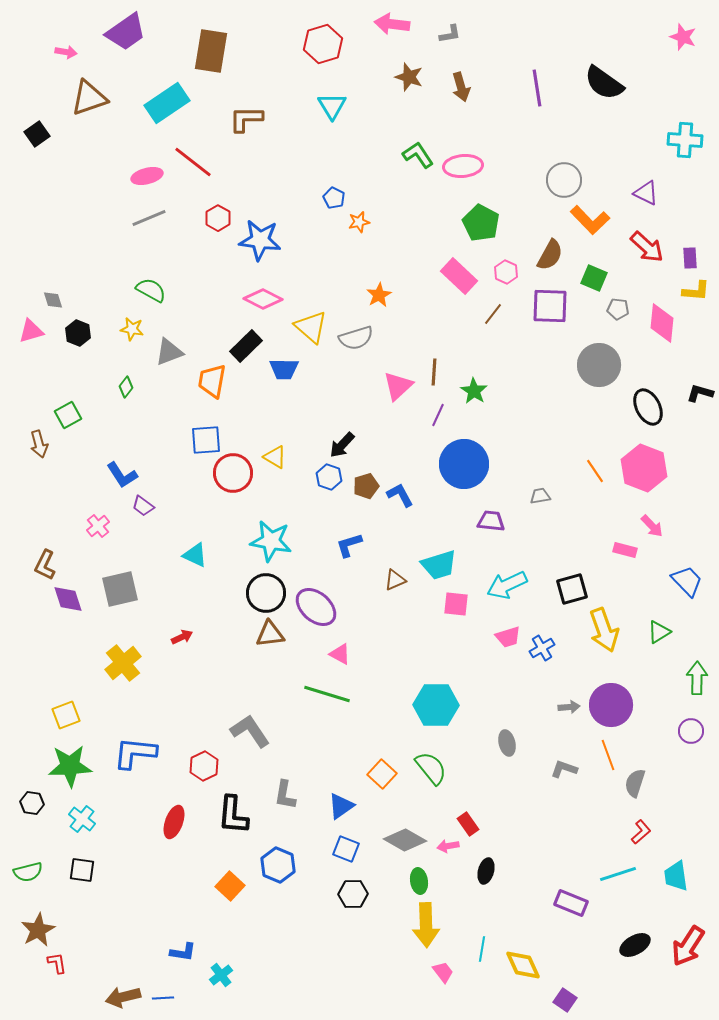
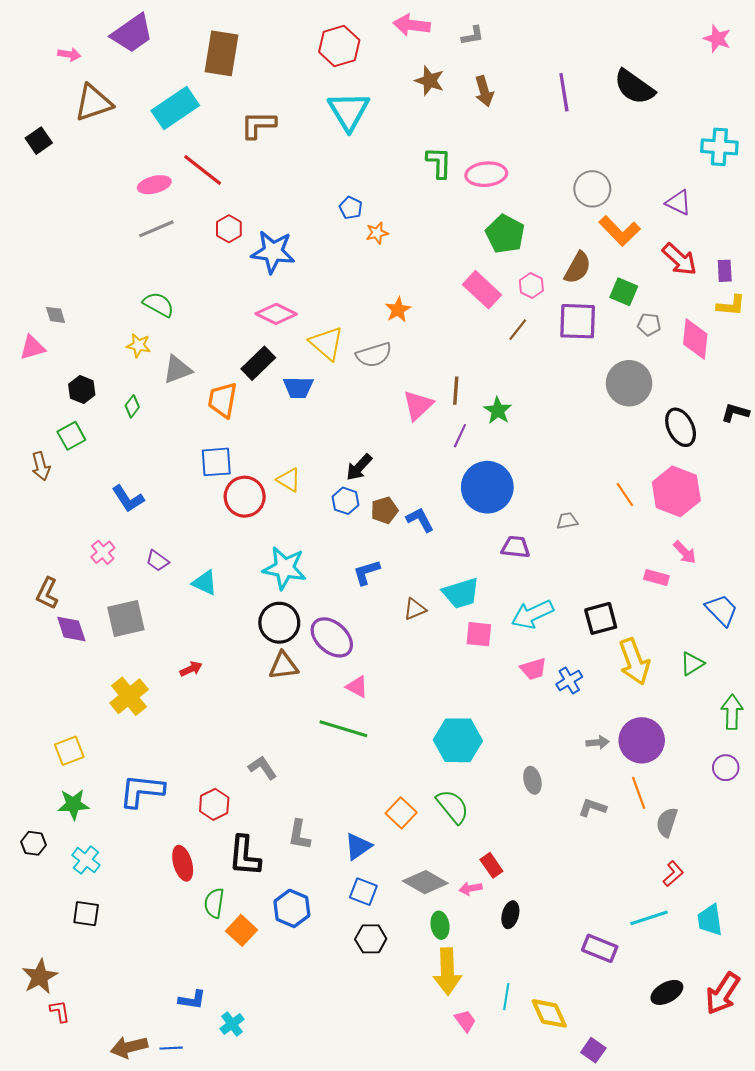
cyan triangle: (332, 106) -> (349, 111), size x1.4
green L-shape: (418, 155) -> (439, 163), turned 36
black hexagon: (78, 333) -> (82, 389), moved
purple trapezoid: (143, 506) -> (157, 561), moved
gray L-shape: (250, 731) -> (262, 768), size x0.7
green star: (70, 766) -> (73, 804), size x0.7
red ellipse: (174, 822) -> (183, 863), turned -36
green semicircle: (28, 872) -> (214, 903), moved, turned 112

